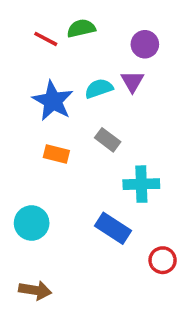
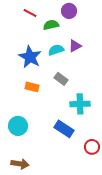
green semicircle: (81, 28) -> (51, 25), moved
red line: (46, 39) -> (30, 13), moved
purple circle: (145, 44) -> (69, 11), moved
purple triangle: (132, 81) -> (75, 46), turned 32

